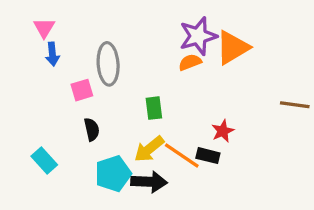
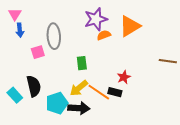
purple star: (198, 36) -> (96, 19), moved
black semicircle: (92, 129) -> (34, 86), moved, size x1.5

